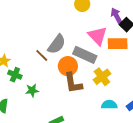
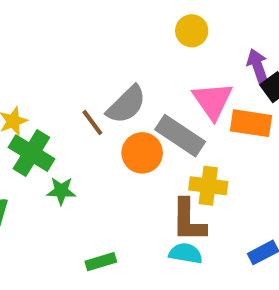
green cross: (15, 75) -> (31, 153), size x1.5
yellow cross: (102, 77) -> (208, 186), turned 36
brown L-shape: (73, 83) -> (188, 220), moved
cyan semicircle: (109, 105) -> (186, 253), moved

